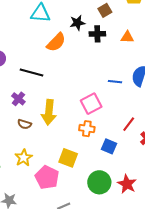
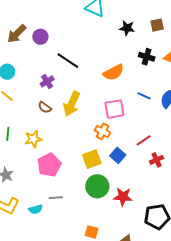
black cross: (97, 34) -> (147, 57), moved
orange semicircle: (56, 42) -> (114, 72), moved
yellow square: (68, 158) -> (92, 159), moved, turned 30
red star: (127, 184) -> (123, 197), turned 30

